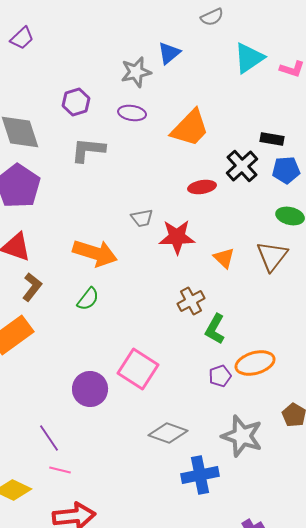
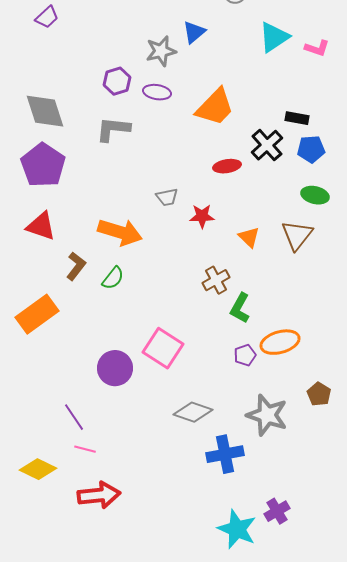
purple hexagon: (76, 102) -> (117, 81), moved
red star: (177, 237) -> (202, 216), size x0.7
brown L-shape: (32, 287) -> (76, 266), moved

